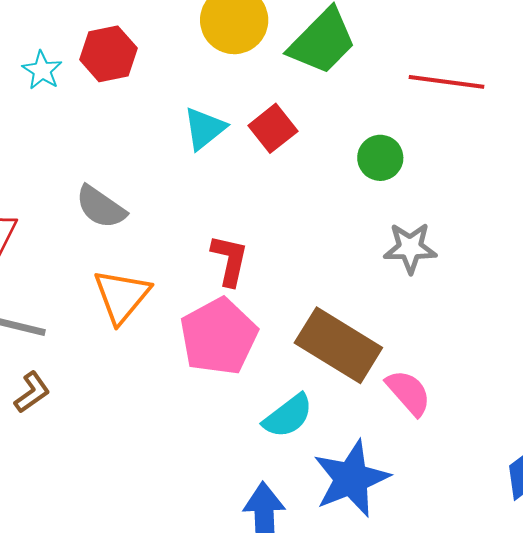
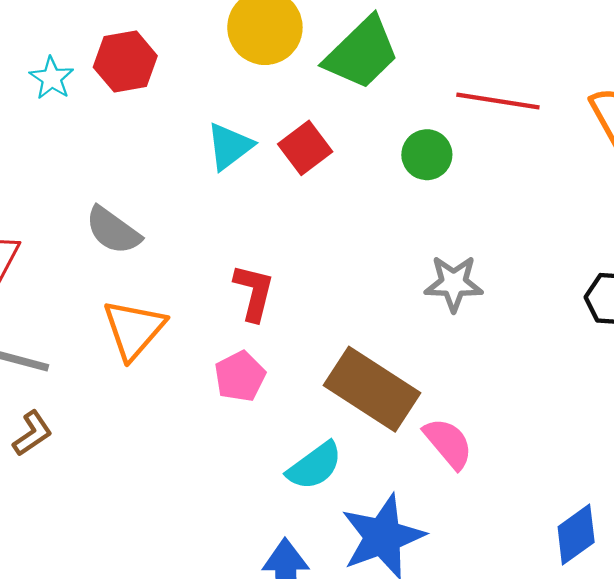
green circle: (380, 158) -> (427, 155), moved
pink pentagon: (219, 336) -> (240, 376), size x0.6

